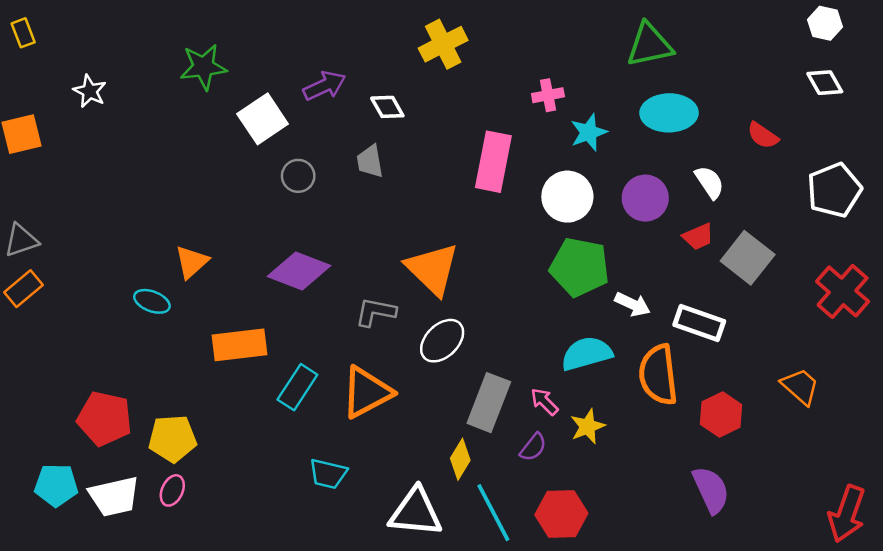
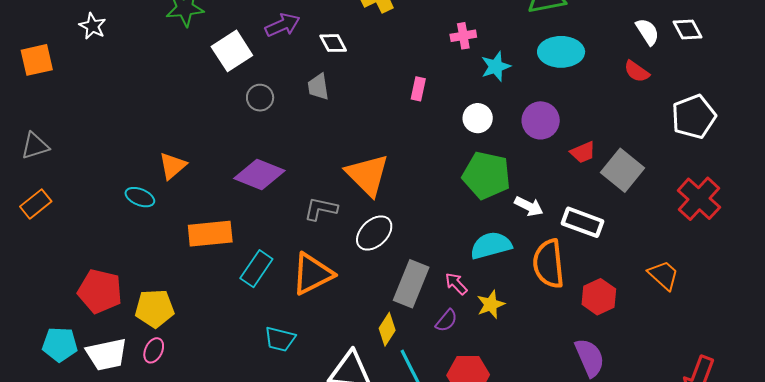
pink rectangle: (493, 162) -> (418, 89), size x0.5
white semicircle: (710, 182) -> (647, 32), moved
white circle: (567, 197) -> (478, 118), size x0.7
orange rectangle: (24, 289) -> (36, 204), moved

